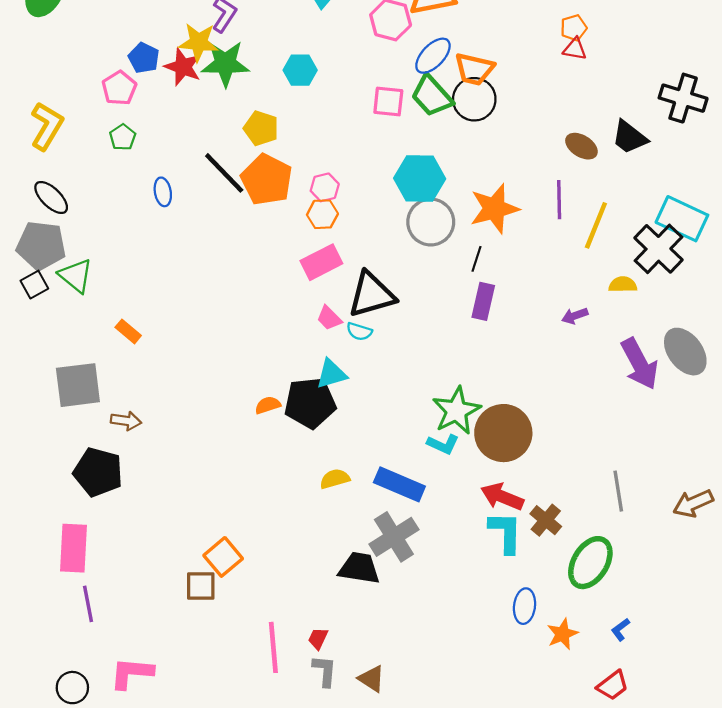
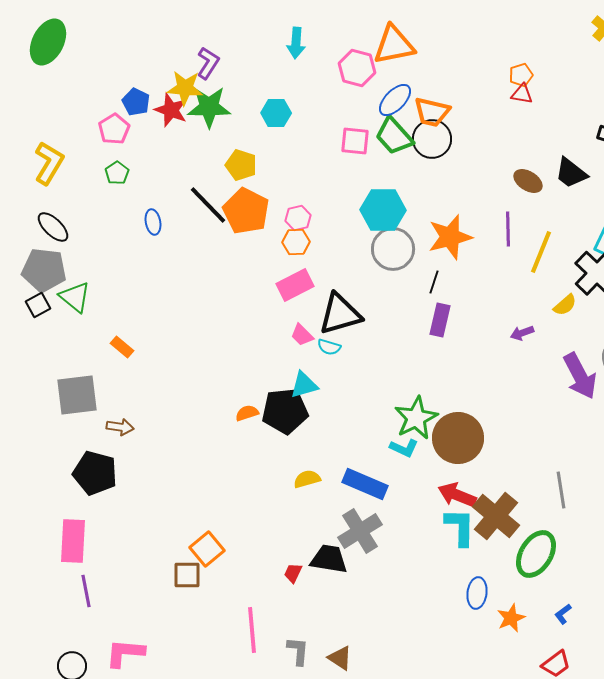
yellow semicircle: (623, 285) -> (565, 305), turned 140
brown cross: (546, 520) -> (496, 516), size x1.6
red trapezoid: (318, 638) -> (293, 573), moved

